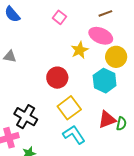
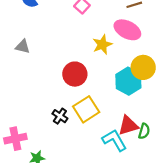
yellow circle: (116, 57) -> (143, 67), moved
black cross: (26, 117) -> (60, 116), moved, size x0.6
cyan L-shape: (74, 135) -> (114, 140), moved

